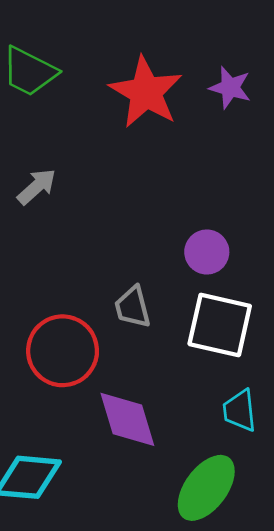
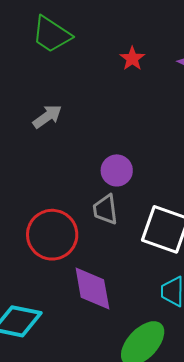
red star: (146, 92) -> (132, 59), size x0.5
purple circle: (207, 252) -> (117, 170), moved

